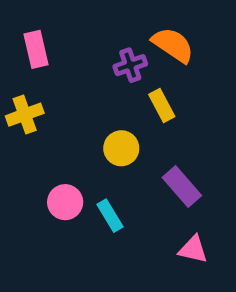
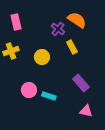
purple cross: (130, 65) -> (58, 29), turned -32
yellow circle: (121, 148) -> (42, 57), moved
cyan rectangle: (110, 216) -> (49, 96), turned -40

